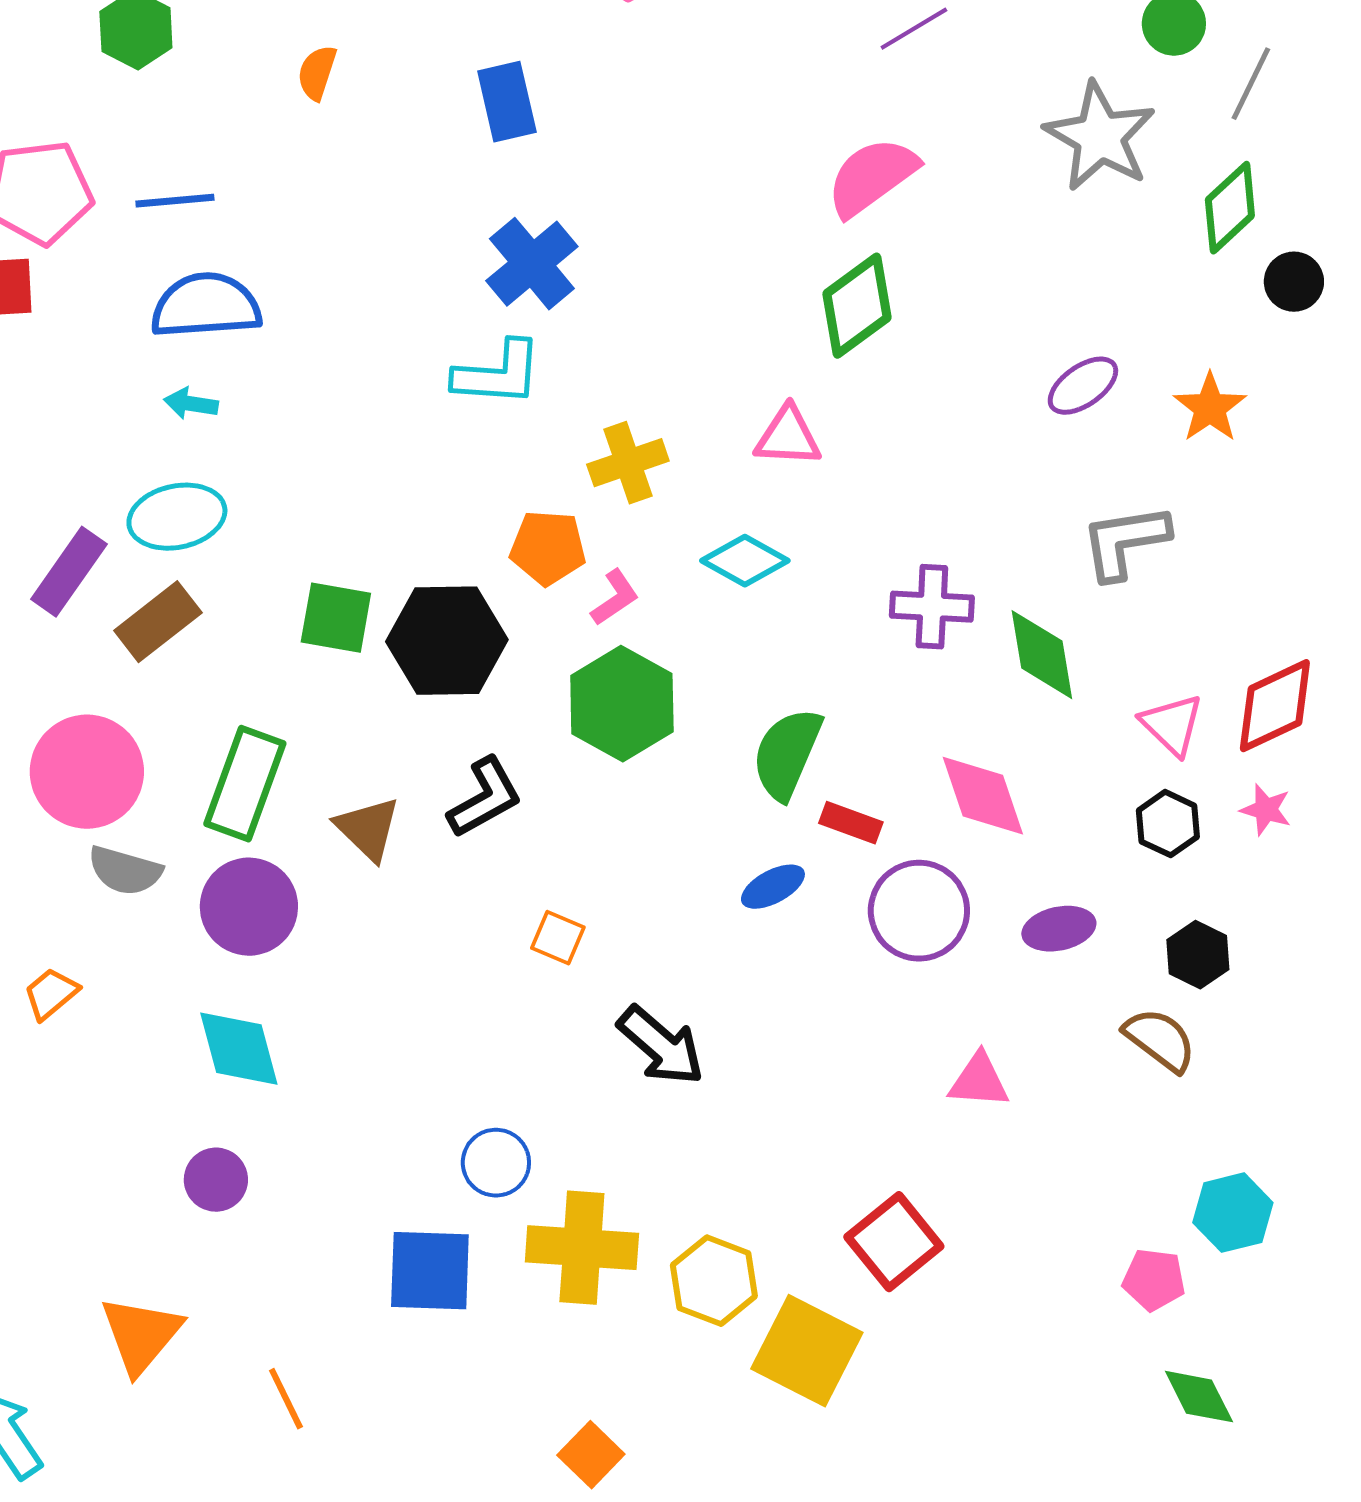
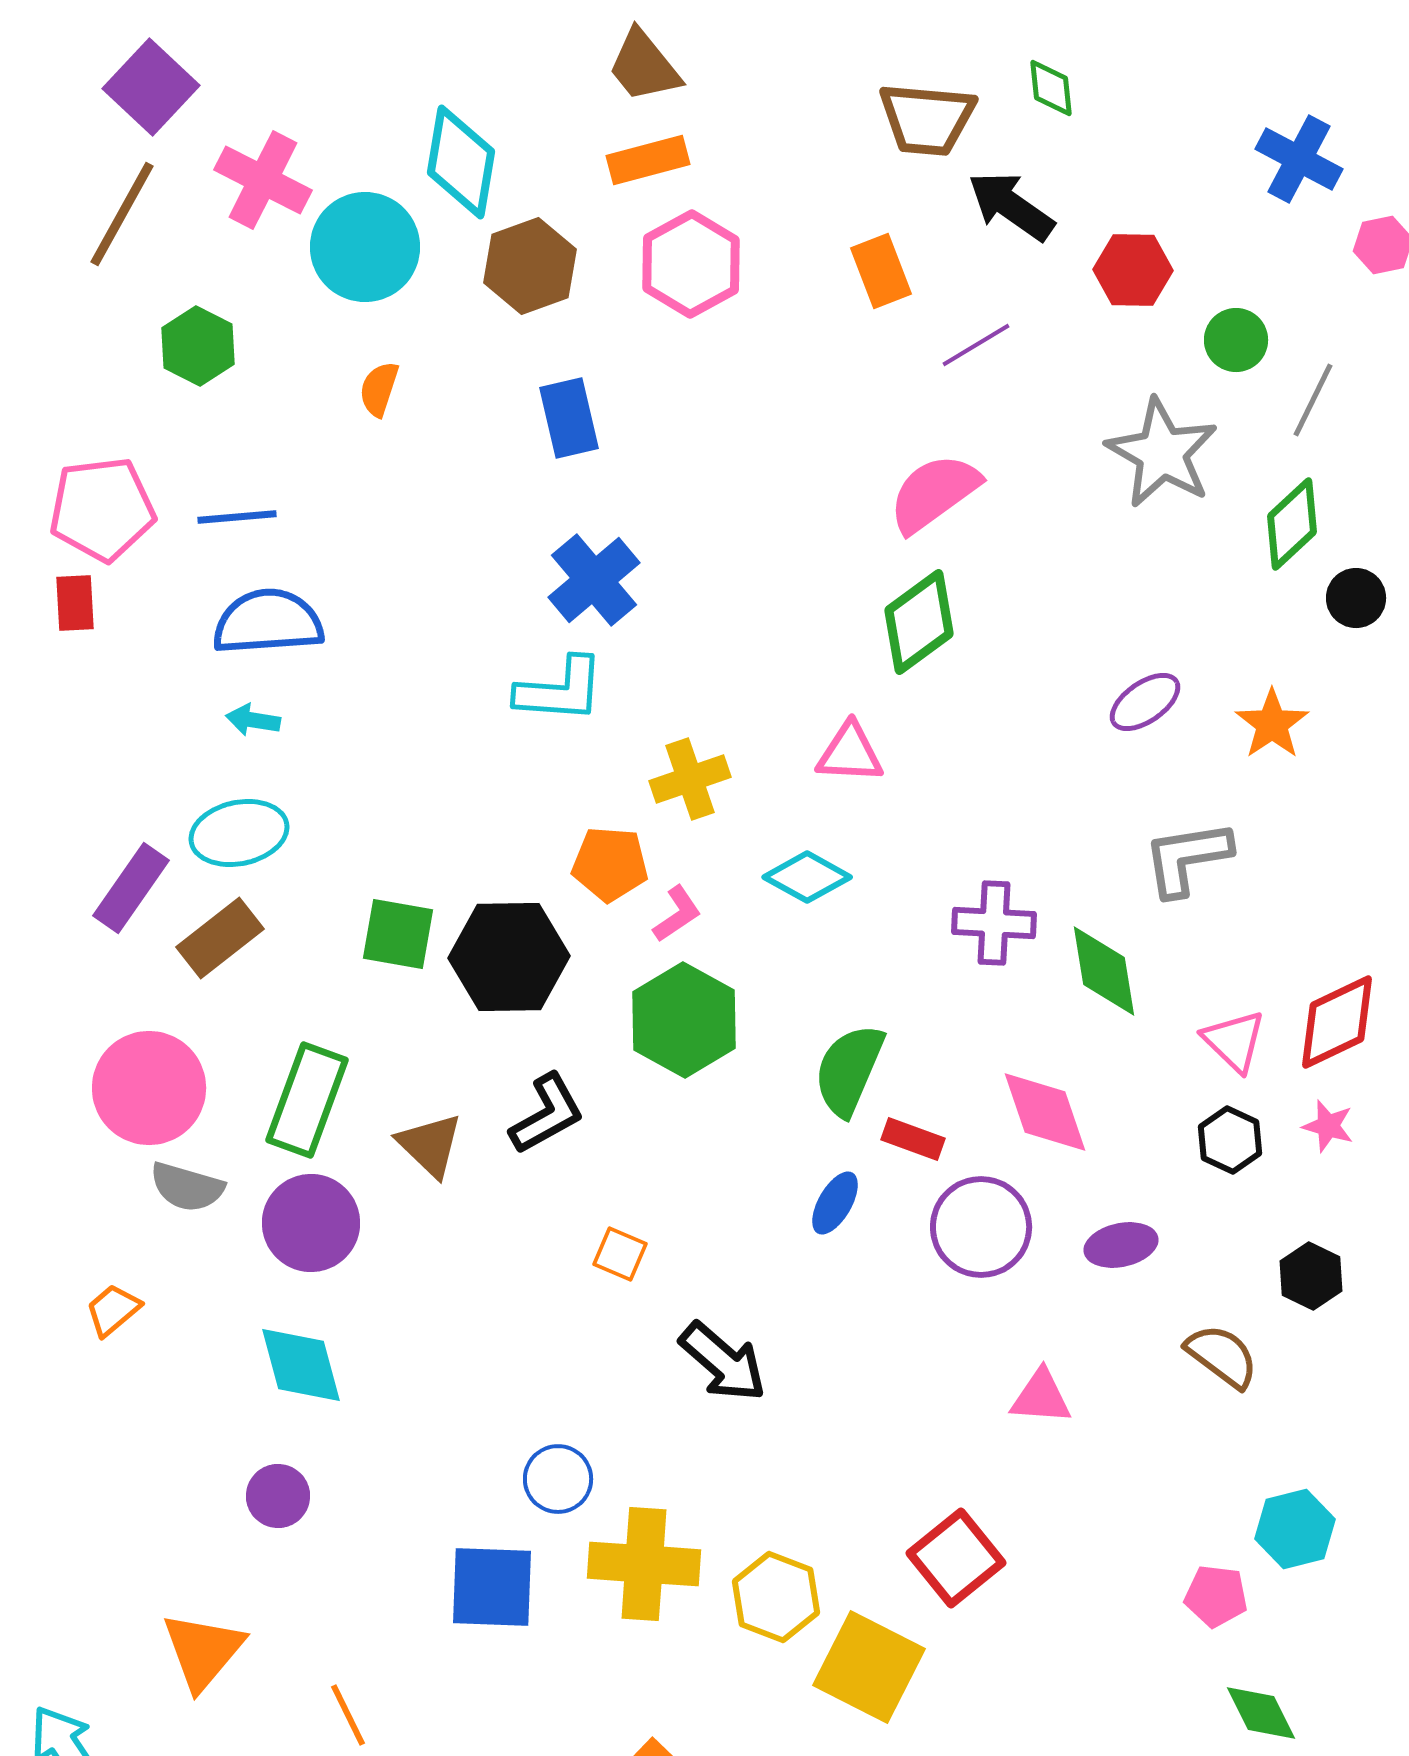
blue ellipse: (773, 887) -> (835, 1203), turned -32
black hexagon: (1198, 955) -> (1311, 1276), moved

